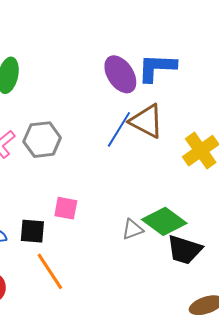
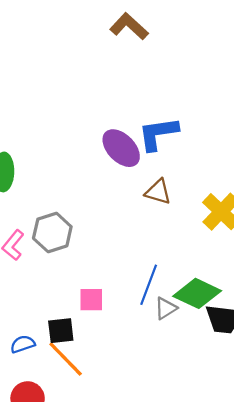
brown triangle: (146, 121) -> (158, 192), size x0.7
blue line: (119, 129) -> (149, 285), moved
orange line: (50, 271) -> (66, 359), moved

